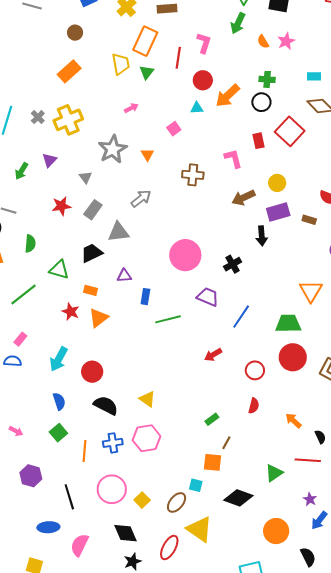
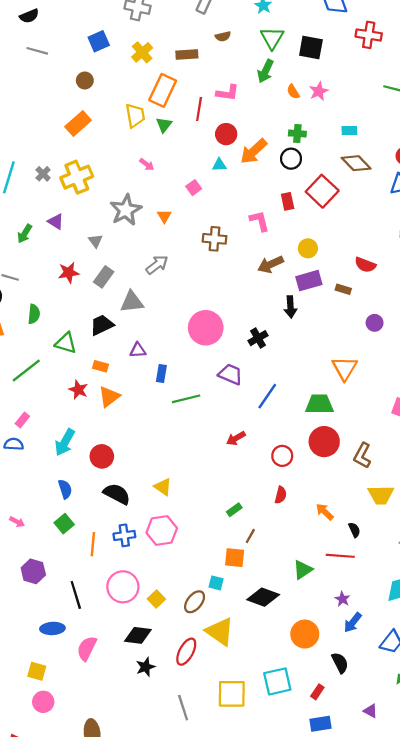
pink L-shape: (204, 43) -> (228, 93), turned 80
pink arrow: (131, 108) -> (147, 164), turned 64
purple triangle: (49, 160) -> (56, 222), turned -42
black diamond: (125, 533) -> (138, 635), turned -60

